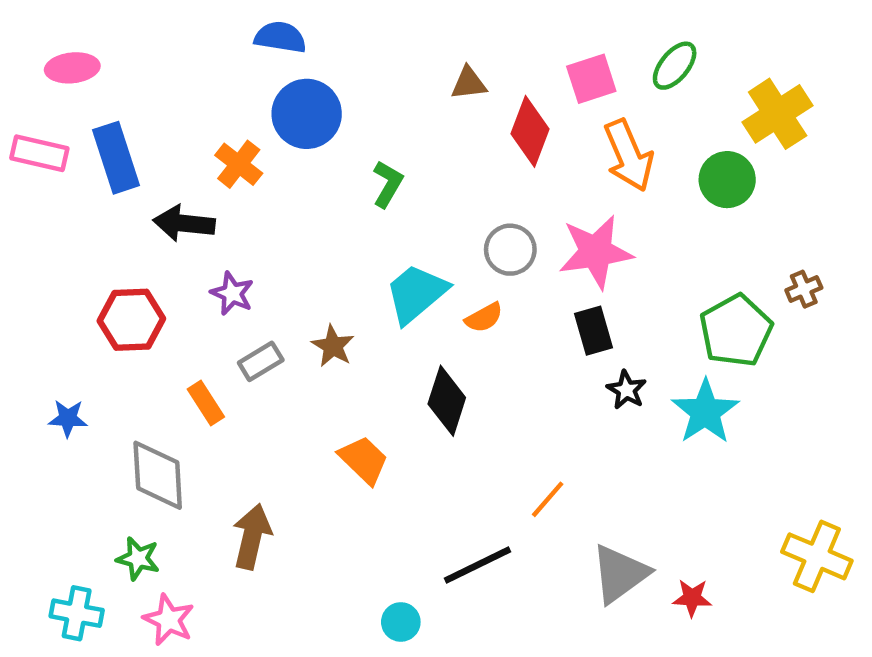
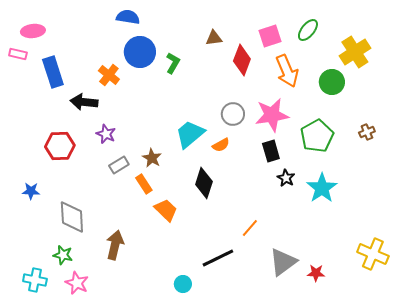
pink rectangle: (39, 153) -> (18, 54), moved, size x0.7
green L-shape: (388, 184) -> (173, 63), moved
green pentagon: (736, 331) -> (317, 136), moved
orange rectangle: (206, 403) -> (144, 184), moved

